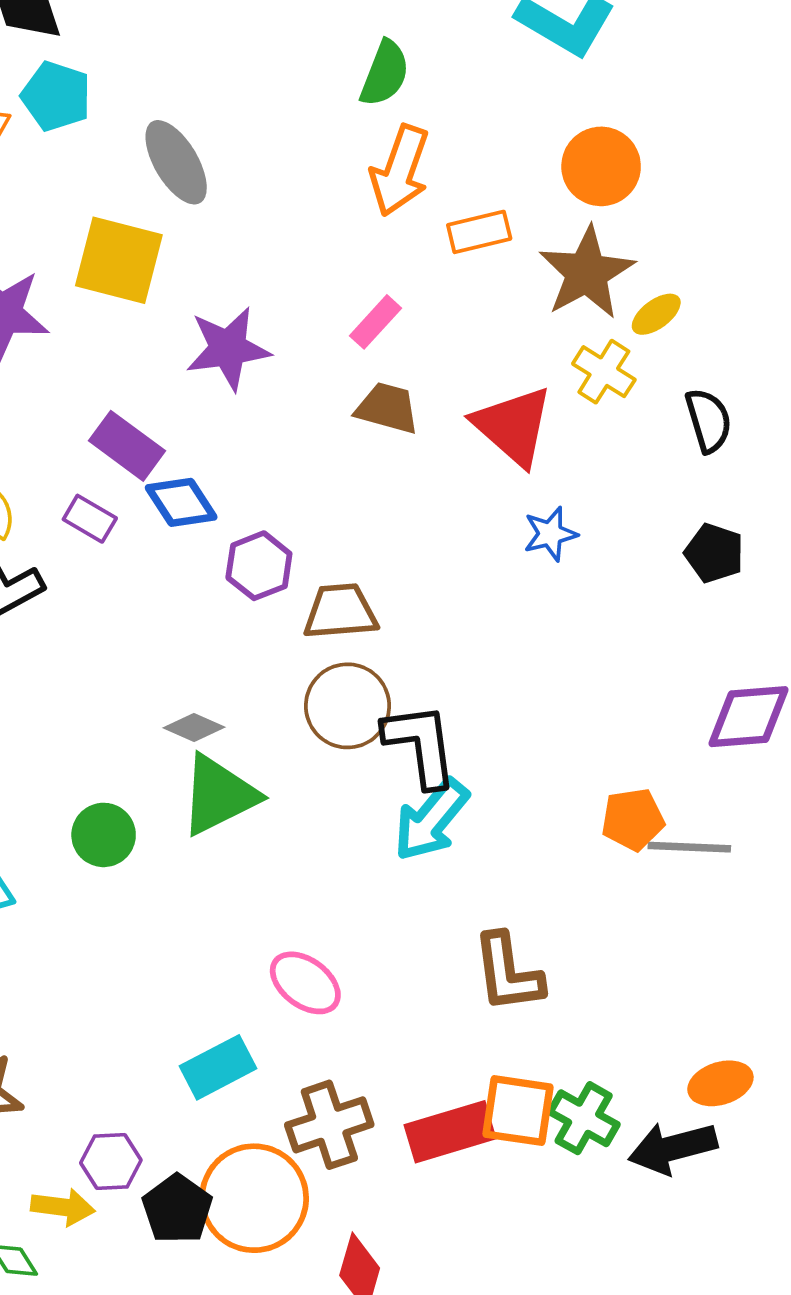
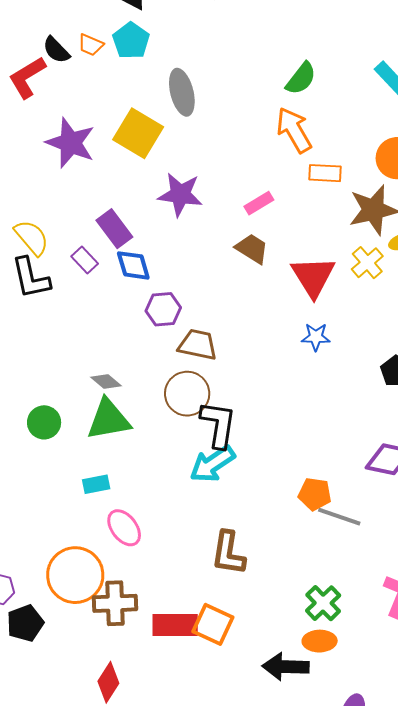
orange arrow: (400, 171) -> (294, 130), turned 114
cyan rectangle: (218, 1067) -> (96, 484), moved, size x0.7
green cross: (584, 1118) -> (323, 603), moved
orange circle: (254, 1198) -> (75, 575), moved

